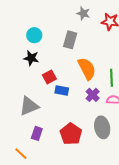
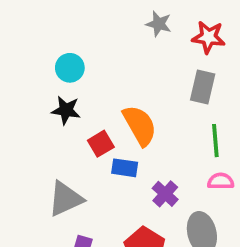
gray rectangle: (70, 40) -> (203, 87), moved
orange semicircle: (87, 69) -> (140, 125), moved
purple cross: (93, 95) -> (165, 194), moved

